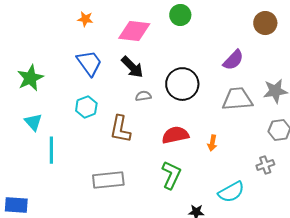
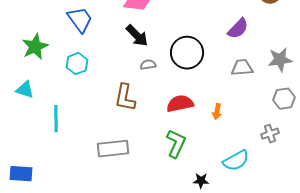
blue trapezoid: (89, 63) -> (80, 20), moved
gray trapezoid: (237, 99) -> (242, 68), size x0.7
cyan hexagon: (86, 107) -> (77, 64), moved
cyan triangle: (33, 122) -> (25, 90), moved, turned -30

